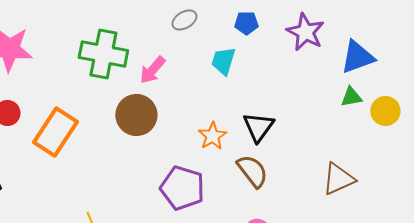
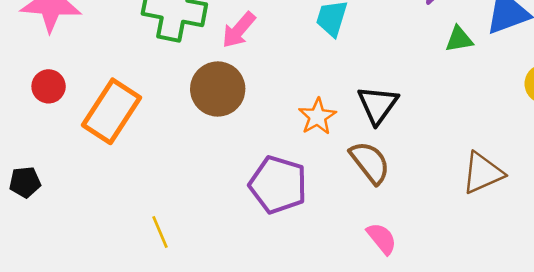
green triangle: (351, 97) -> (459, 39), moved

